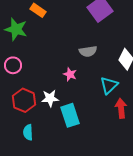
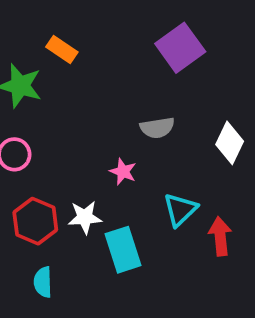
cyan triangle: (109, 85) -> (180, 210), moved

